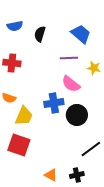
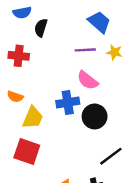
black semicircle: (40, 34) -> (41, 28), moved
yellow star: (94, 68) -> (114, 52), moved

